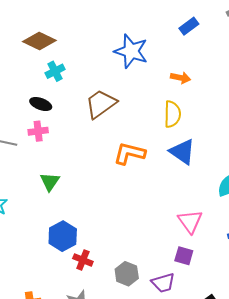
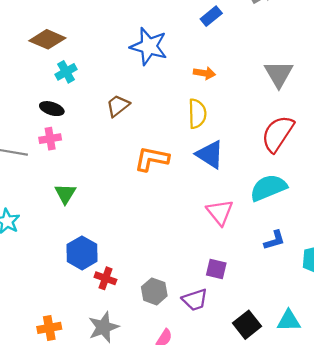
brown trapezoid: (101, 104) -> (118, 106), size x0.7
pink triangle: (190, 221) -> (220, 212), moved

